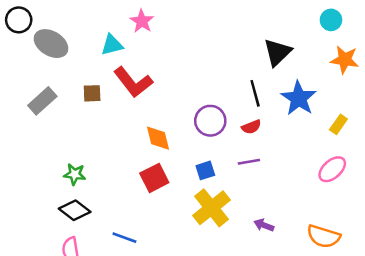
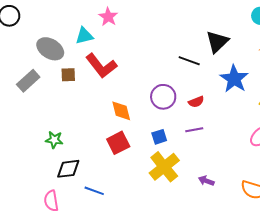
gray ellipse: (51, 44) -> (50, 49), moved
black line: (255, 93) -> (189, 61), moved, turned -55
black diamond: (75, 210) -> (68, 169), moved, turned -45

